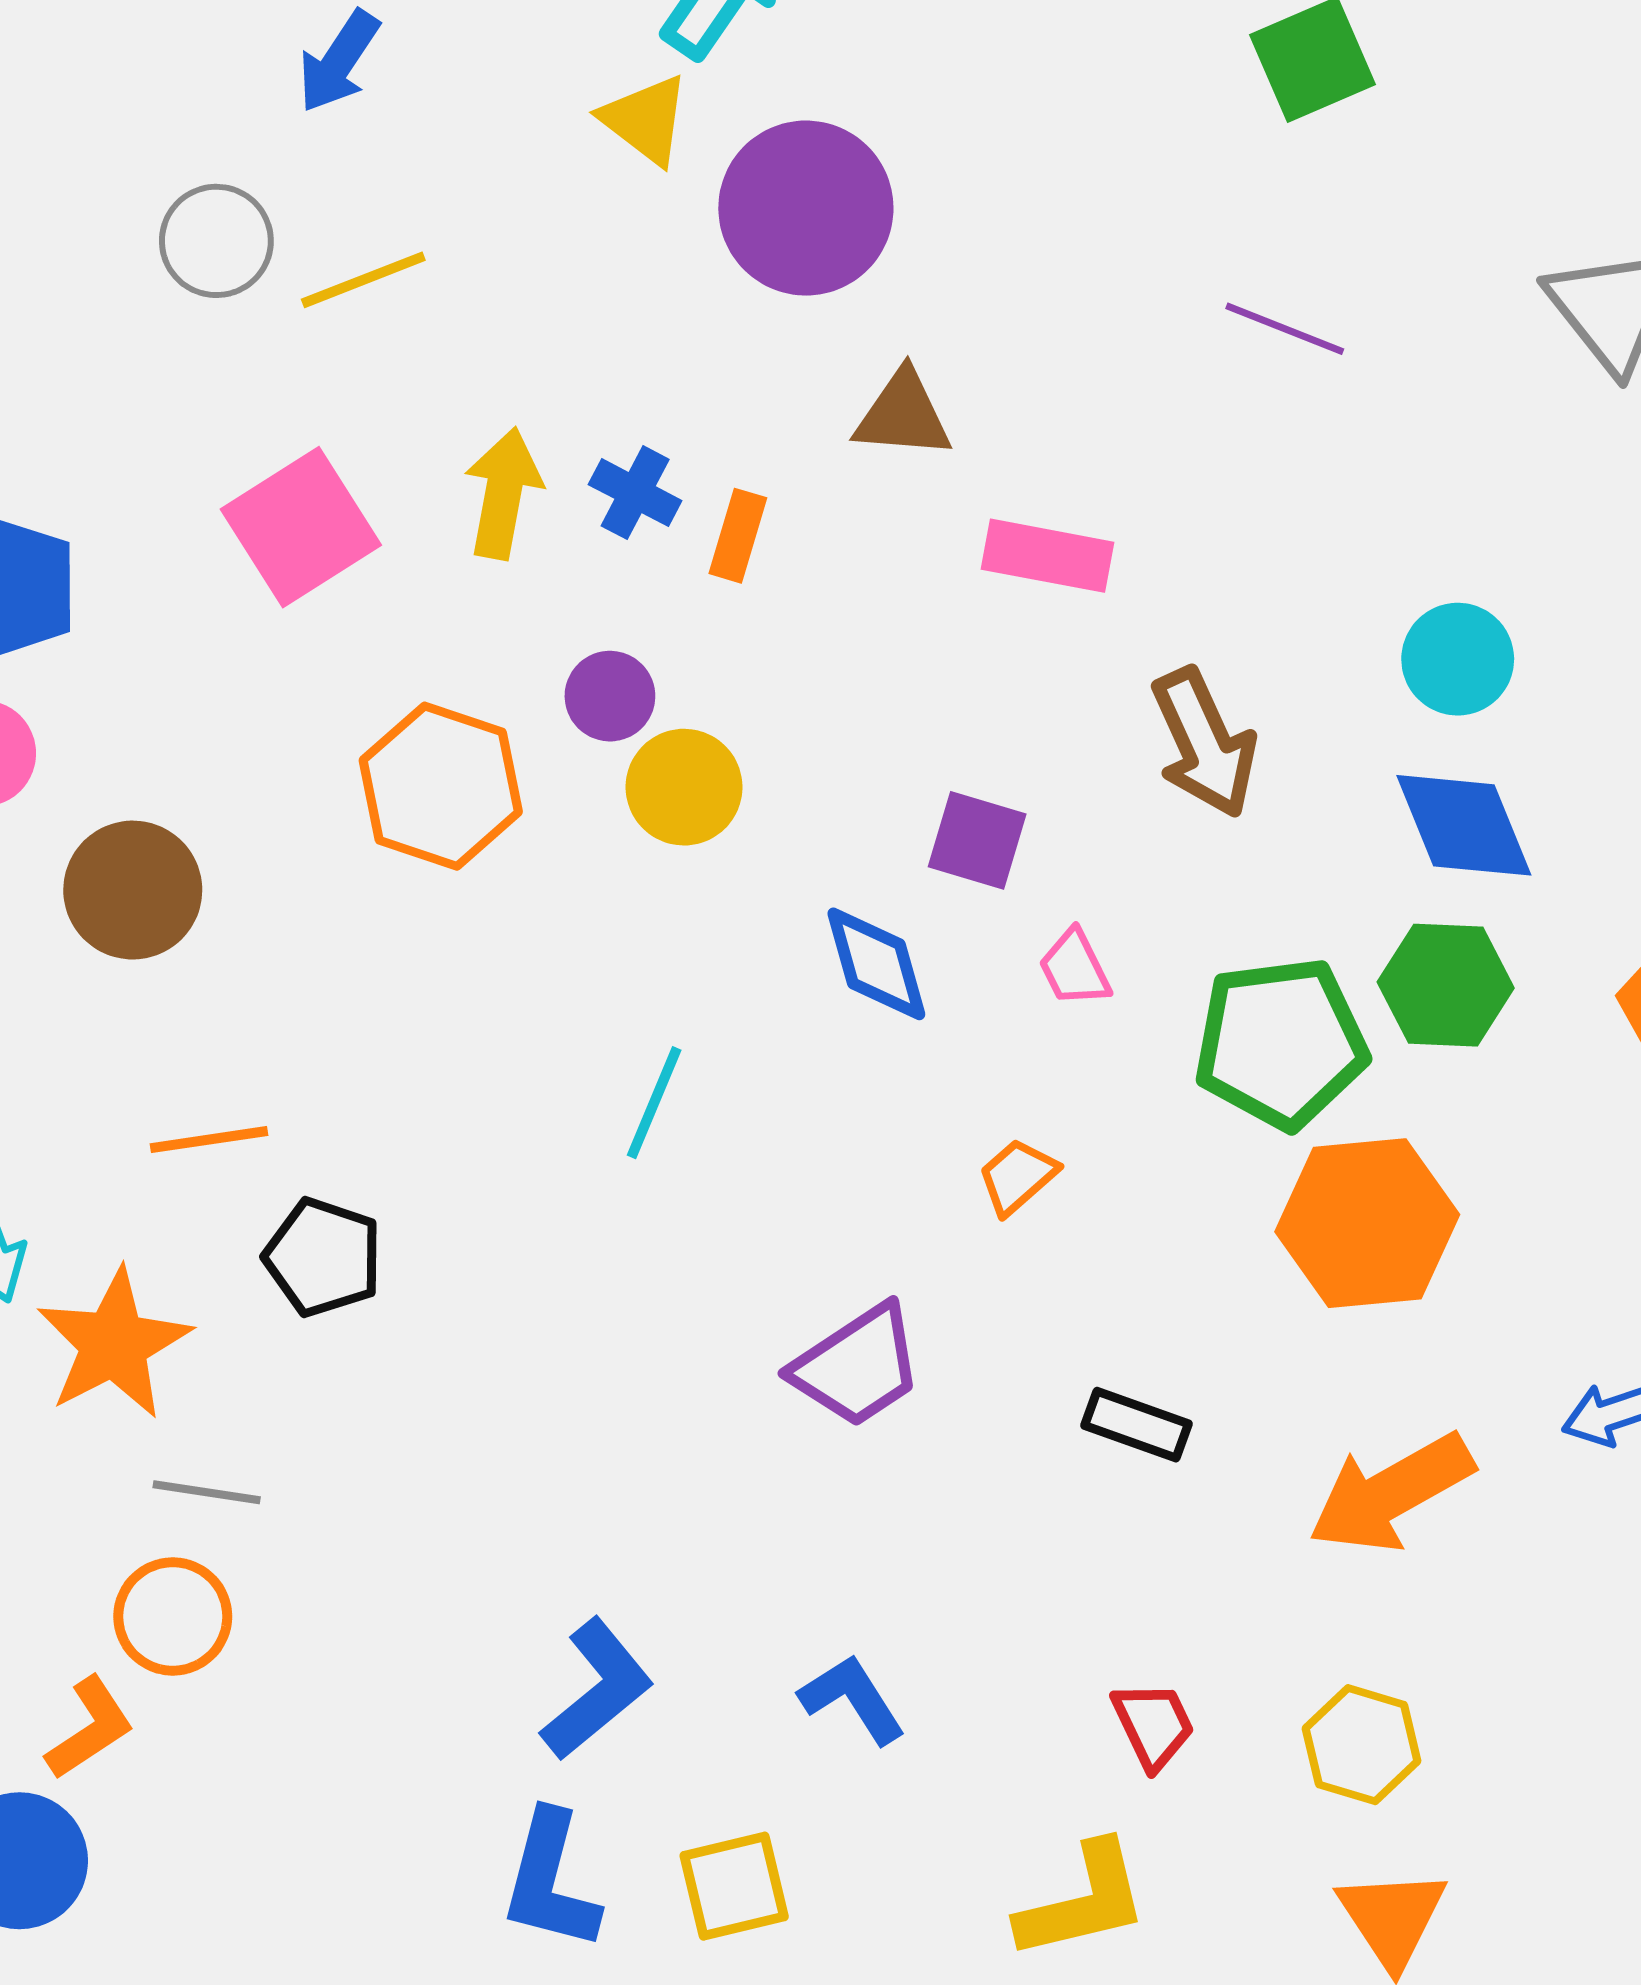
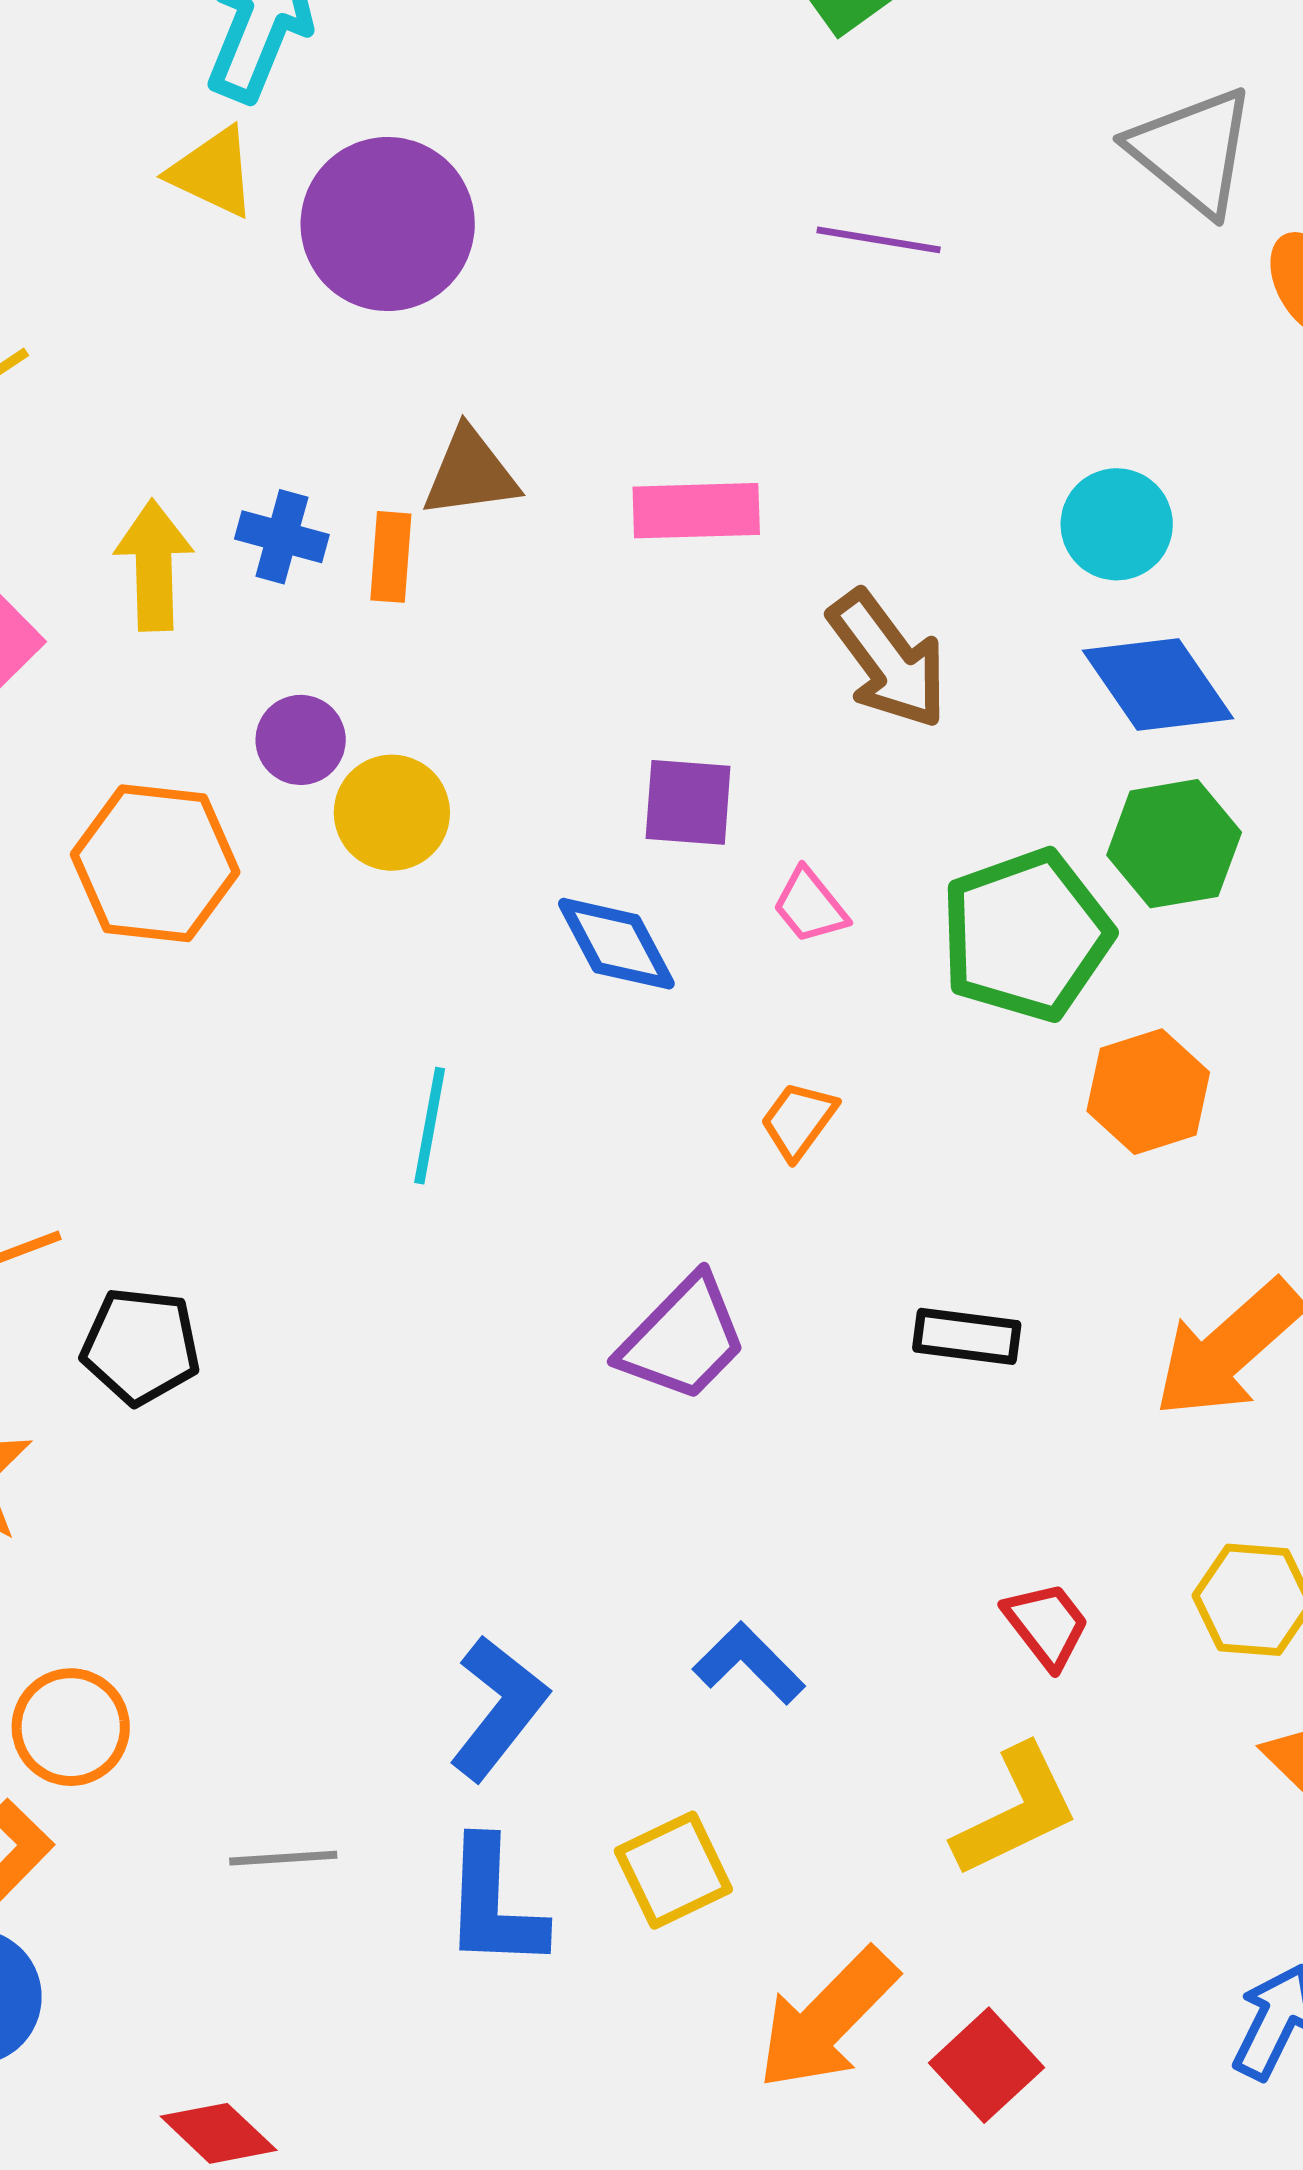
brown triangle: (903, 415) -> (470, 473), moved
orange hexagon: (1367, 1223) -> (1148, 1092), size x0.7
gray line: (207, 1492) -> (283, 1858), moved

